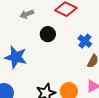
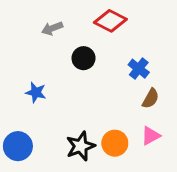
blue star: (16, 57) -> (36, 92), size x0.6

